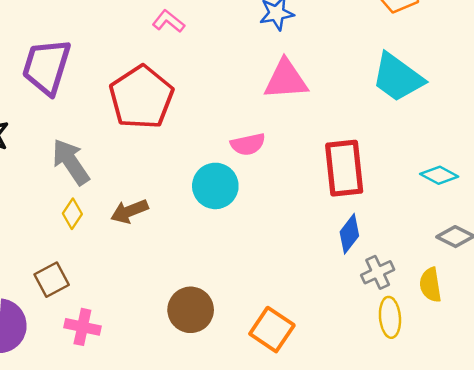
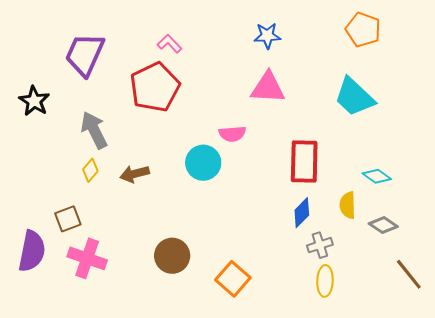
pink L-shape: (168, 21) -> (169, 44), moved
yellow semicircle: (430, 285) -> (348, 205), moved
pink cross: (82, 327) -> (87, 258), size x1.4

